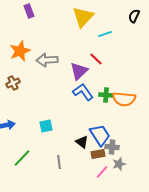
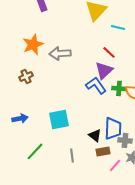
cyan line: (105, 34) -> (118, 27), turned 32
purple triangle: (79, 71) -> (104, 70), moved
cyan square: (46, 126) -> (59, 119), size x1.5
blue trapezoid: (100, 135) -> (113, 128), turned 35
brown rectangle: (98, 154) -> (103, 151), moved

